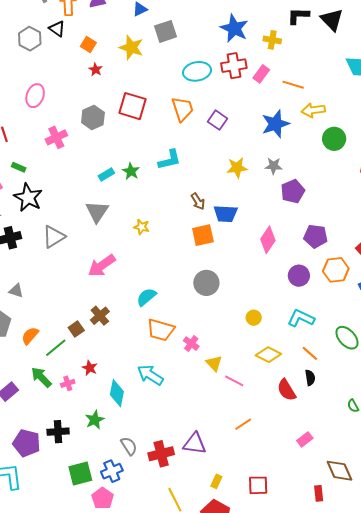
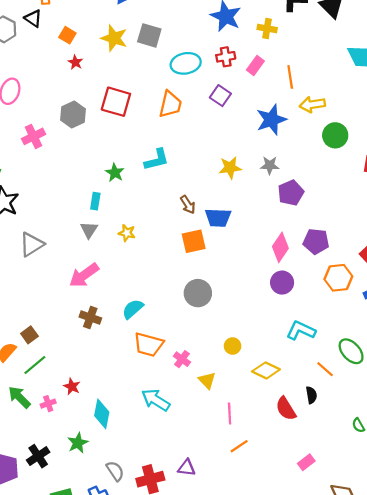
gray square: (165, 31) -> (149, 35), moved, turned 35
red cross: (234, 66) -> (226, 57), size x0.7
orange line: (293, 85) -> (290, 77), turned 65
orange trapezoid: (183, 109) -> (170, 104), turned 32
purple square: (217, 120) -> (220, 96), moved
cyan rectangle: (106, 174) -> (95, 201), moved, turned -49
gray triangle: (97, 212) -> (89, 230), moved, size x0.7
pink diamond: (268, 240) -> (280, 247), moved
purple circle: (299, 276) -> (282, 283), moved
brown cross: (100, 316) -> (90, 317), moved, turned -30
yellow circle: (254, 318) -> (233, 346), moved
brown square: (76, 329) -> (29, 335), moved
orange line: (310, 353) -> (325, 369), moved
cyan arrow: (150, 375) -> (156, 400), moved
pink line: (234, 381) -> (230, 413), moved, turned 60
black cross: (58, 432) -> (38, 456), turned -30
purple triangle: (195, 444) -> (187, 468), size x0.7

